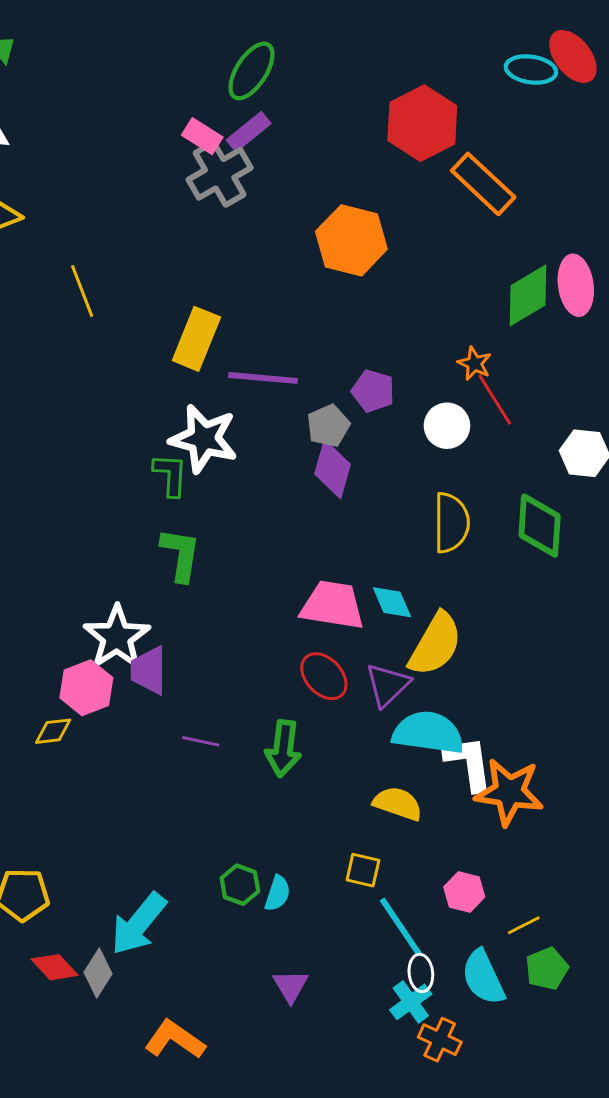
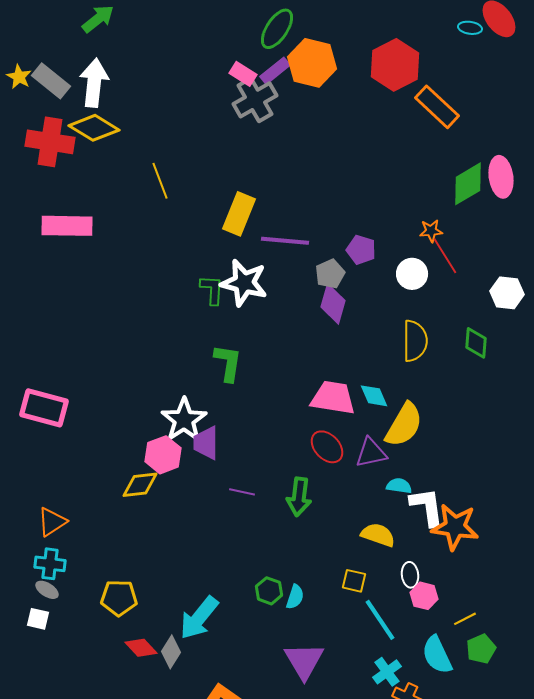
cyan ellipse: (531, 69) -> (470, 28), size x0.7
orange hexagon: (351, 240) -> (312, 63), moved
orange star: (474, 363) -> (431, 231), turned -30
green L-shape: (170, 475) -> (212, 290), moved
green diamond: (540, 526) -> (476, 343), size x0.7
purple triangle: (388, 685) -> (371, 453), turned 32
yellow diamond: (53, 731) -> (140, 485), size x1.4
cyan semicircle: (428, 733) -> (399, 486), size x0.5
white ellipse: (421, 973) -> (410, 575), moved
purple triangle: (291, 986) -> (304, 661), size x1.6

